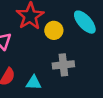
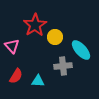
cyan ellipse: (85, 22) -> (81, 50), moved

